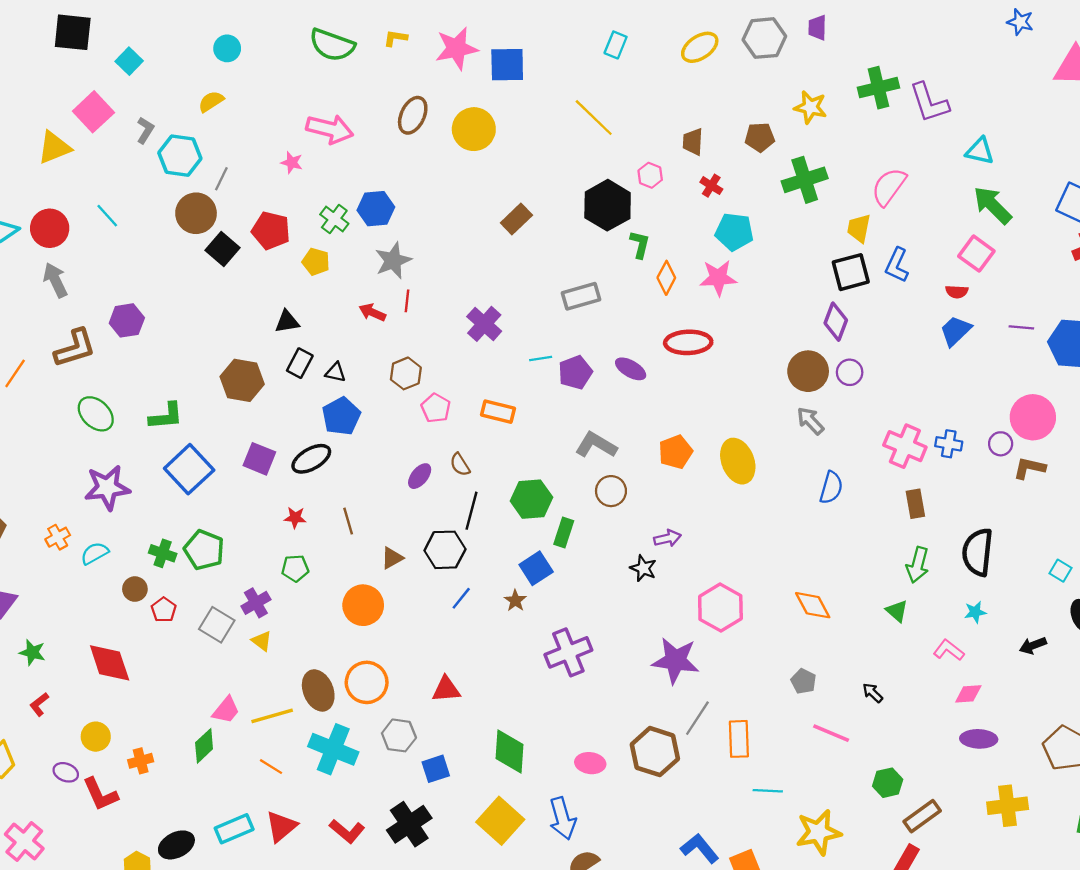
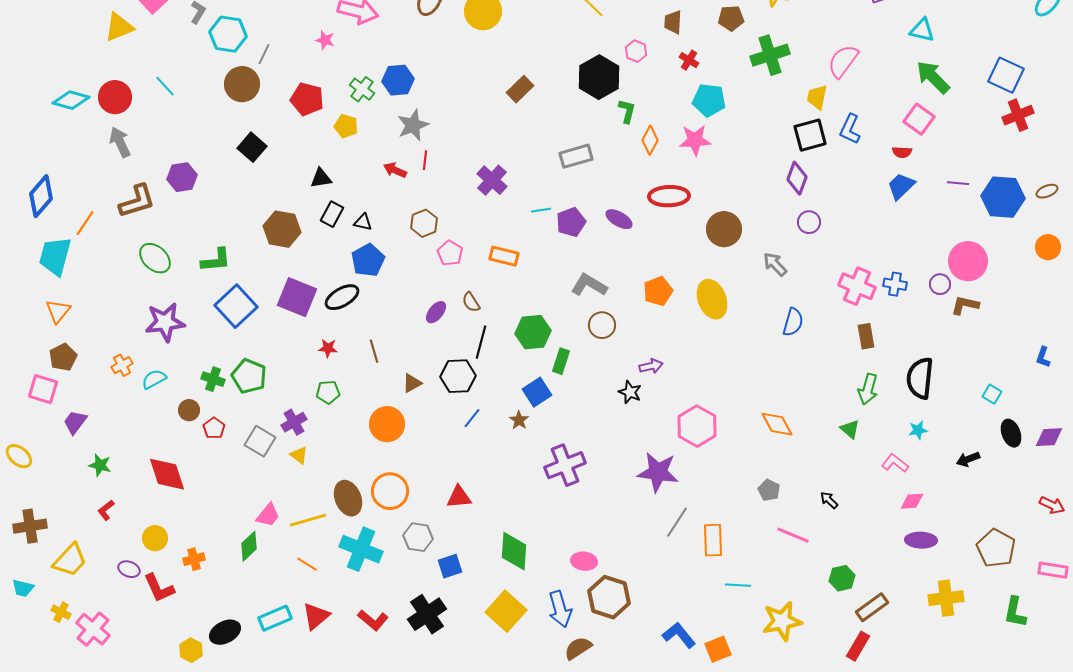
black square: (223, 249) -> (252, 147), moved
brown circle: (808, 371) -> (724, 229), moved
purple square: (259, 459) -> (297, 297), size x1.4
brown hexagon: (655, 752) -> (609, 597), moved

